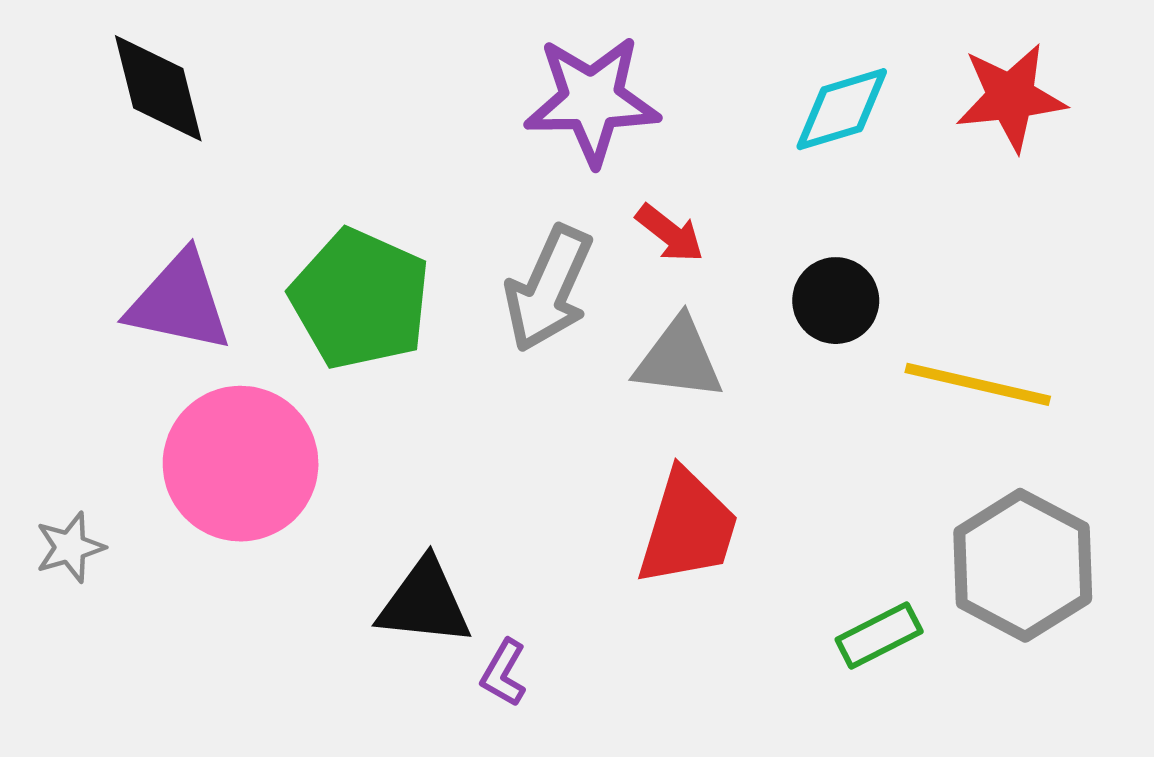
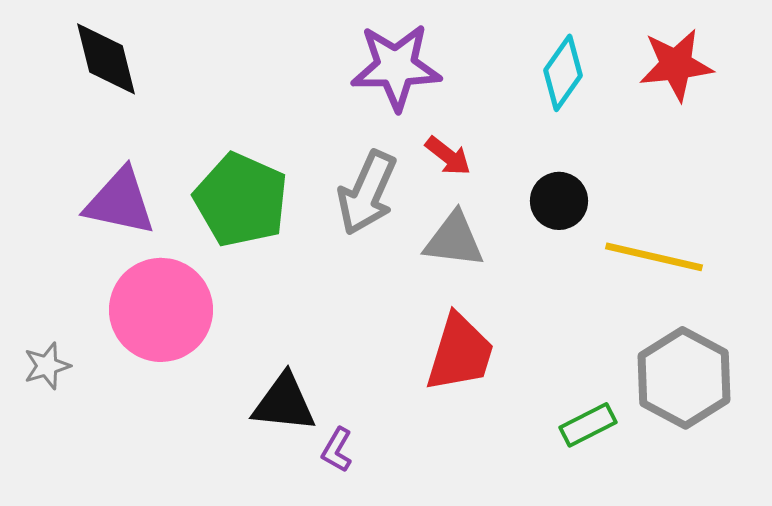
cyan diamond: (842, 109) -> (563, 73), turned -38

